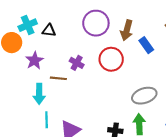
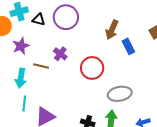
purple circle: (96, 23) -> (66, 17), moved
red circle: (111, 59) -> (92, 68), moved

